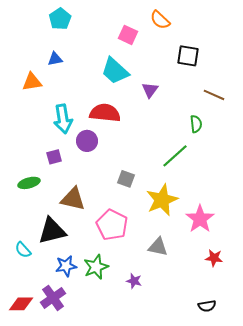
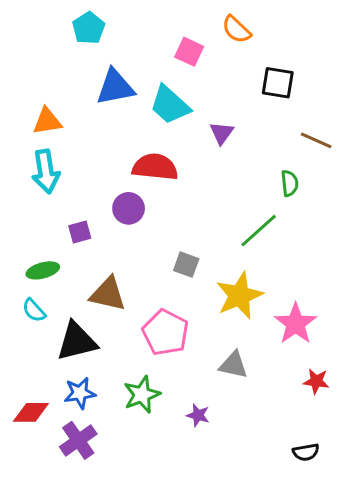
blue triangle: (55, 59) -> (115, 87), moved, size x1.8
cyan arrow: (63, 119) -> (46, 171), moved
cyan semicircle: (23, 250) -> (34, 310), moved
blue star: (66, 266) -> (80, 393), moved
red diamond: (21, 304) -> (31, 412), moved

